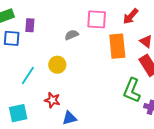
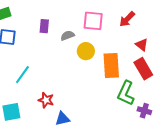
purple rectangle: (30, 25) -> (44, 26), moved
orange rectangle: (117, 46) -> (111, 65), moved
yellow circle: (57, 65) -> (86, 51), moved

